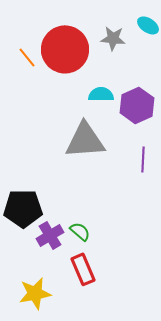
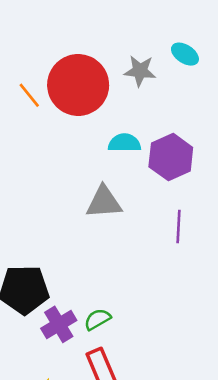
gray triangle: (85, 140) -> (104, 202), size x0.7
green semicircle: (80, 231) -> (97, 319), turned -70

